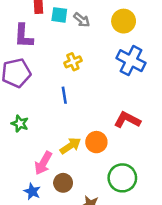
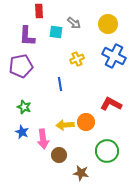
cyan square: (59, 15) -> (56, 32), moved
yellow cross: (73, 62) -> (77, 59), moved
yellow arrow: (70, 146) -> (65, 125), turned -150
pink arrow: (43, 163) -> (43, 139), turned -36
blue star: (32, 191) -> (22, 132), moved

